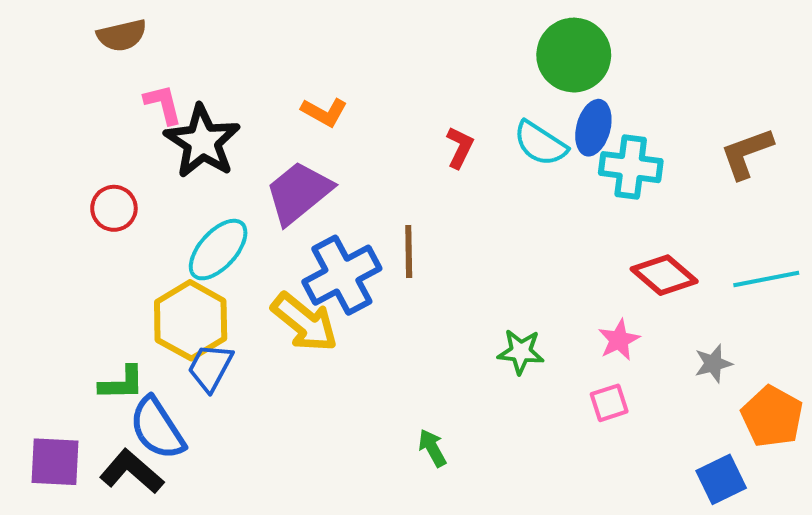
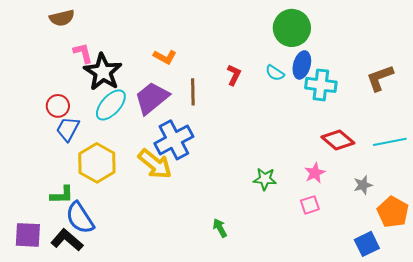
cyan semicircle: (540, 143) -> (275, 73), size x0.7
cyan ellipse: (218, 250) -> (111, 105), moved
brown line: (409, 252) -> (193, 92), moved
blue trapezoid: (210, 367) -> (68, 129), moved

